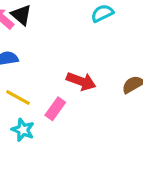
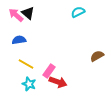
red arrow: (81, 81) -> (58, 82), moved

